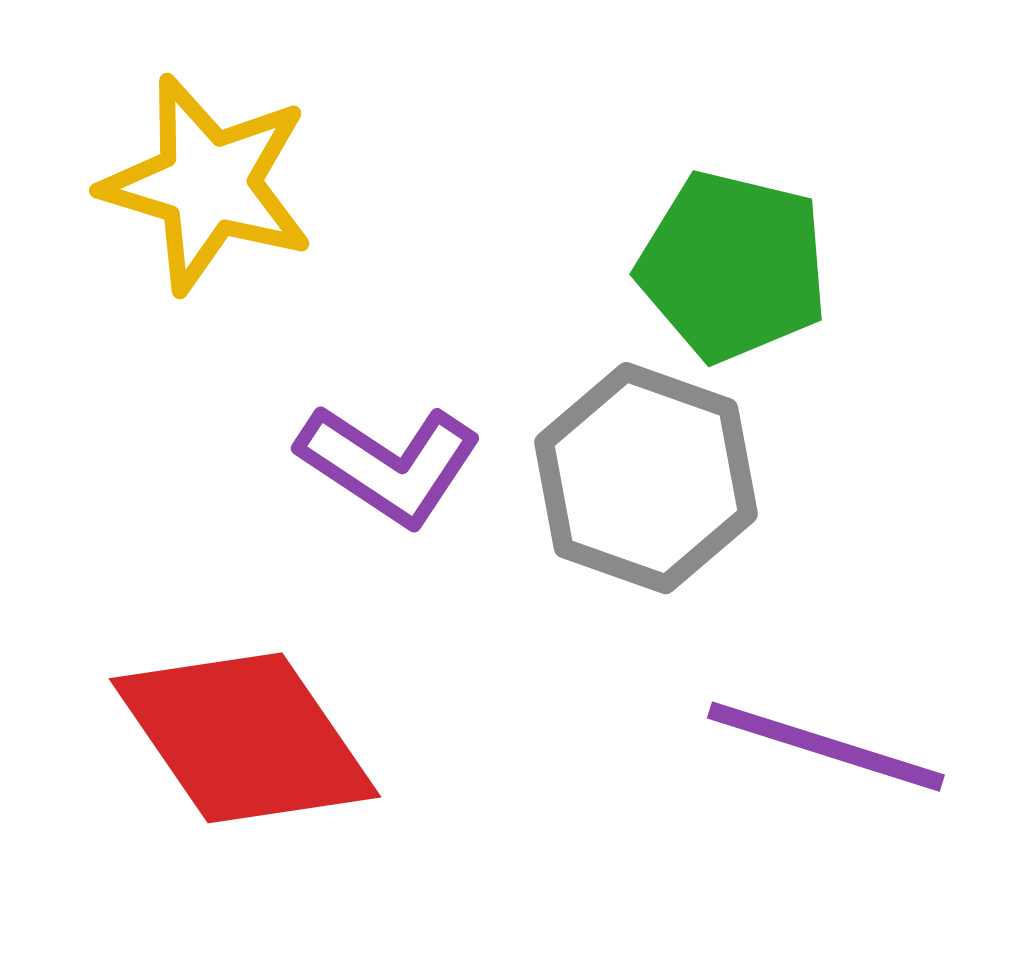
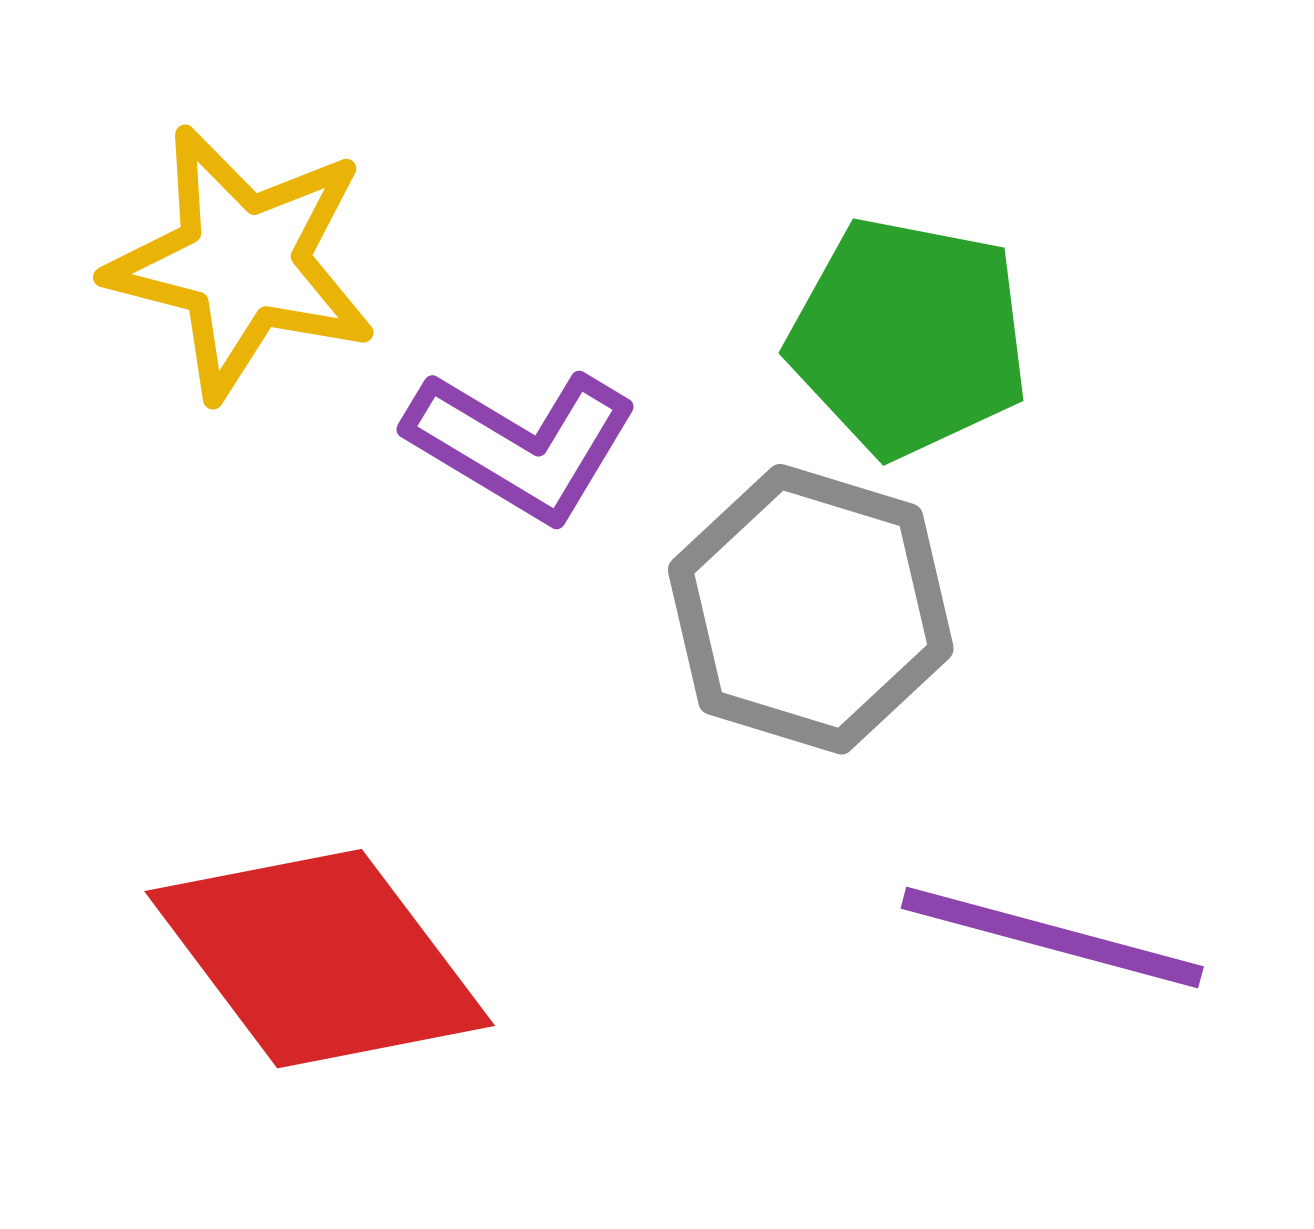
purple L-shape: (389, 464) -> (522, 444), moved

